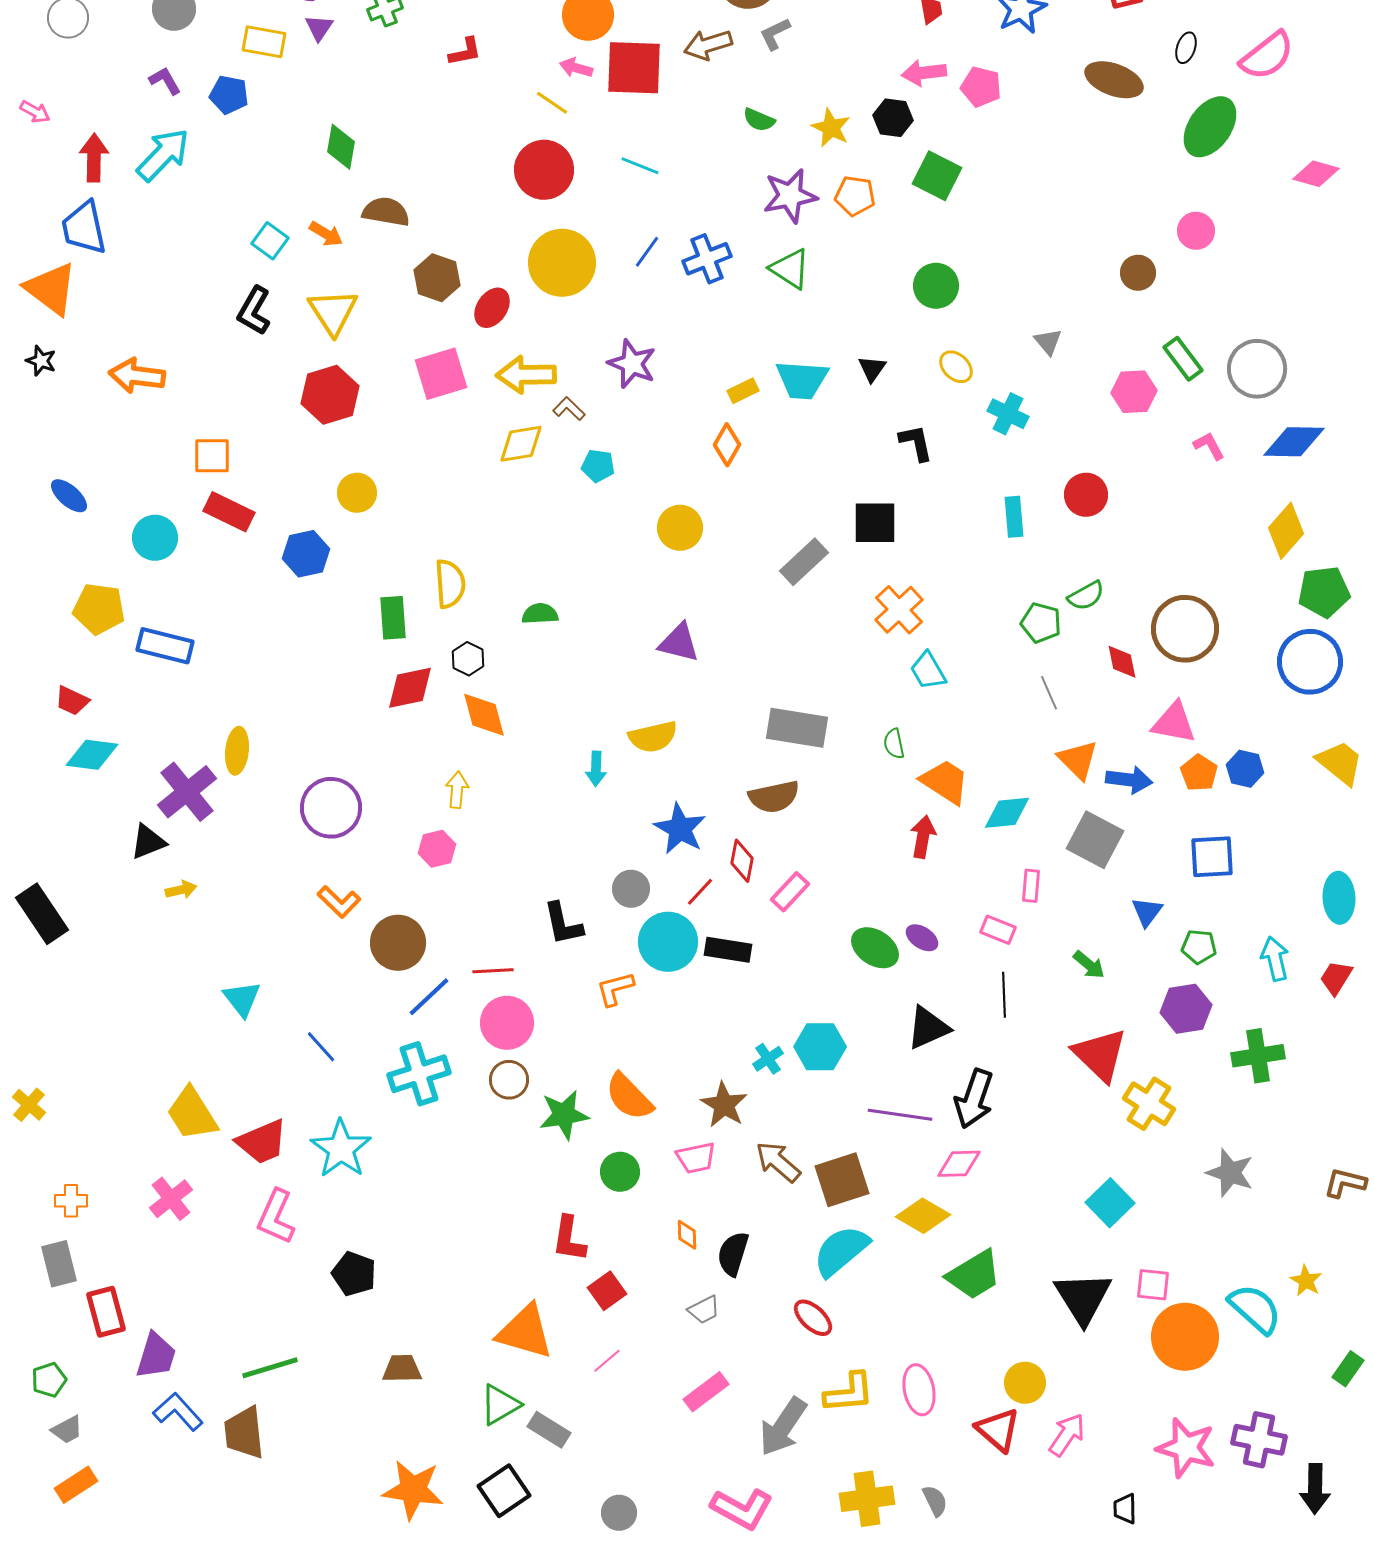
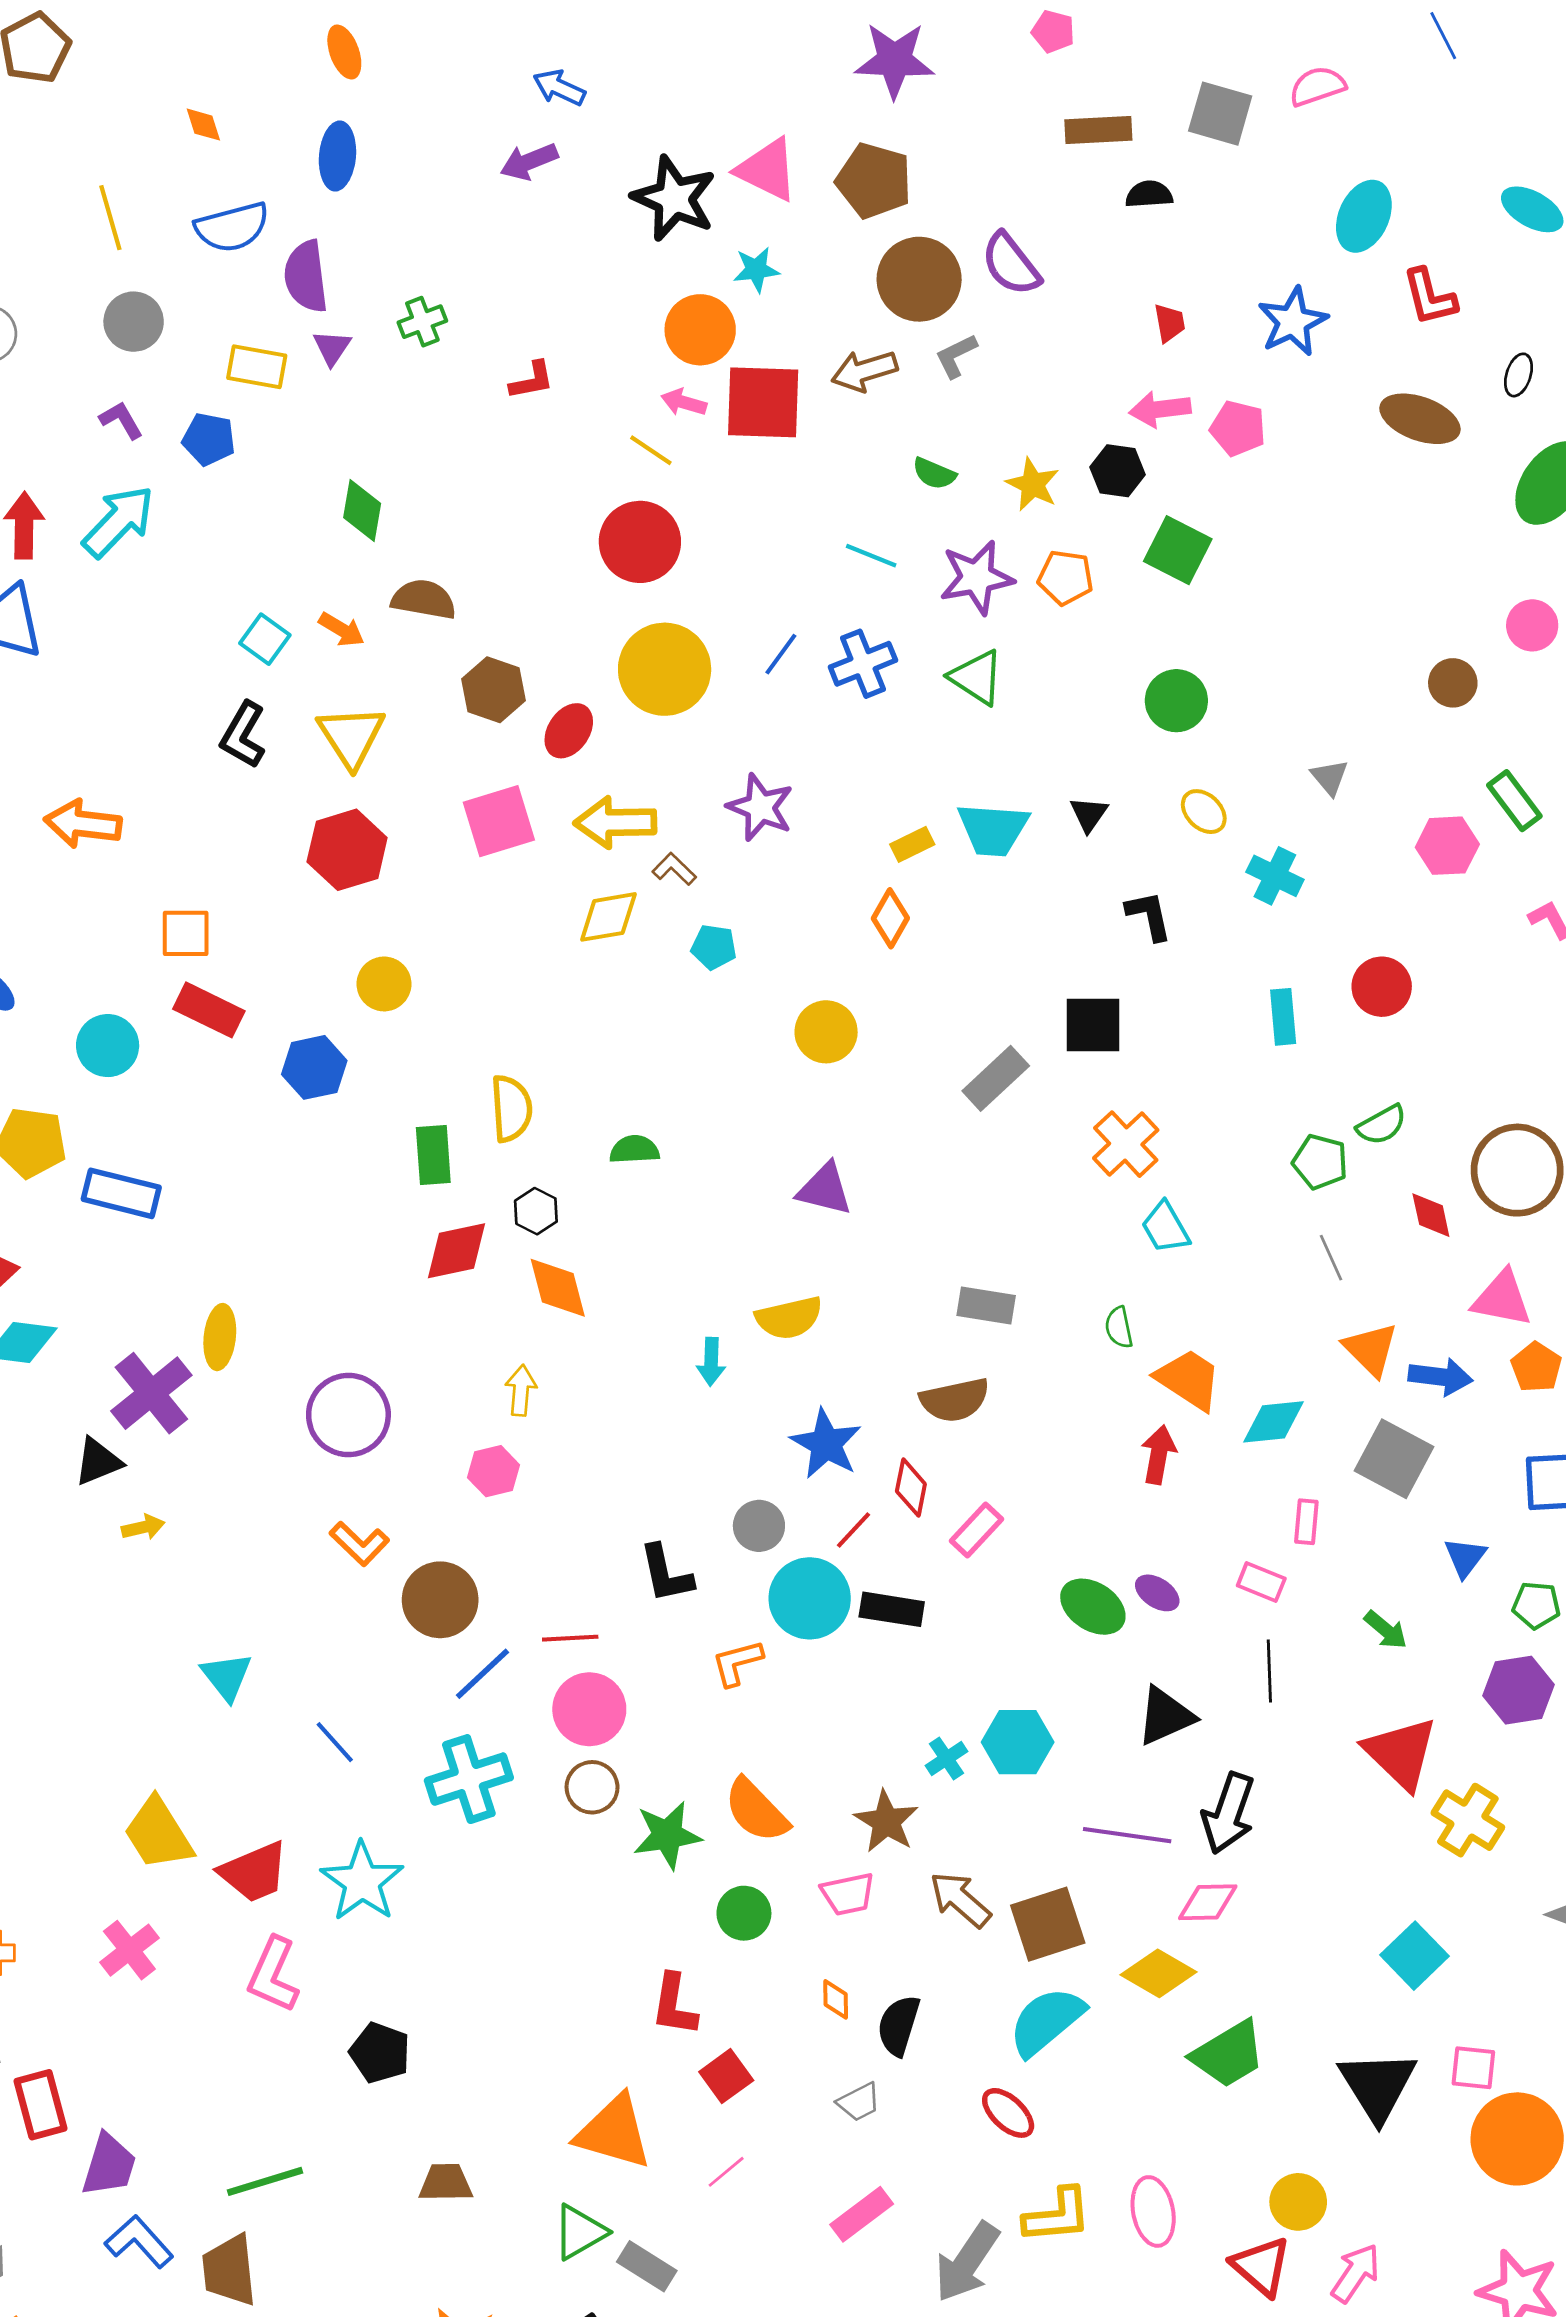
cyan line: (640, 166) -> (871, 556), moved
gray rectangle: (797, 728) -> (986, 1306), size x0.7

